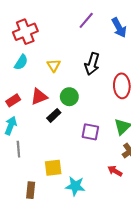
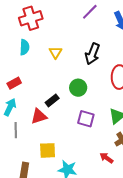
cyan semicircle: (21, 62) -> (25, 47), turned -35
red triangle: (39, 97) -> (39, 116), moved
green circle: (69, 97) -> (78, 88), moved

